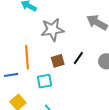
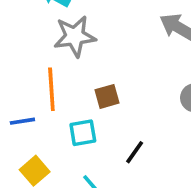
gray star: (52, 30) -> (75, 36), moved
black line: (78, 58) -> (135, 152), moved

